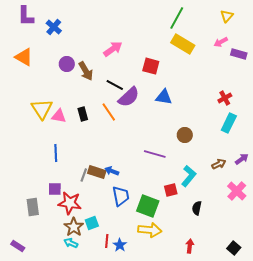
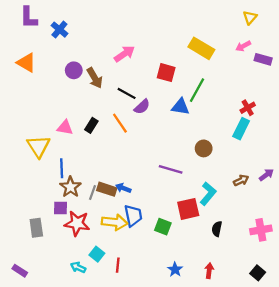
green line: (177, 18) -> (197, 90), moved
purple semicircle: (129, 97) -> (142, 107), size x0.7
yellow triangle: (42, 109) -> (39, 146), moved
black rectangle: (83, 114) -> (91, 125), turned 48
cyan rectangle: (229, 123) -> (241, 129), moved
red square: (171, 190) -> (188, 209), size x1.5
pink cross: (237, 191) -> (261, 230), moved, turned 36
green square: (148, 206) -> (163, 227), size x0.7
cyan square: (92, 223) -> (97, 254), moved, turned -32
brown star: (74, 227) -> (70, 187), moved
yellow arrow: (150, 230) -> (114, 222), moved
blue star: (120, 245) -> (175, 270), moved

